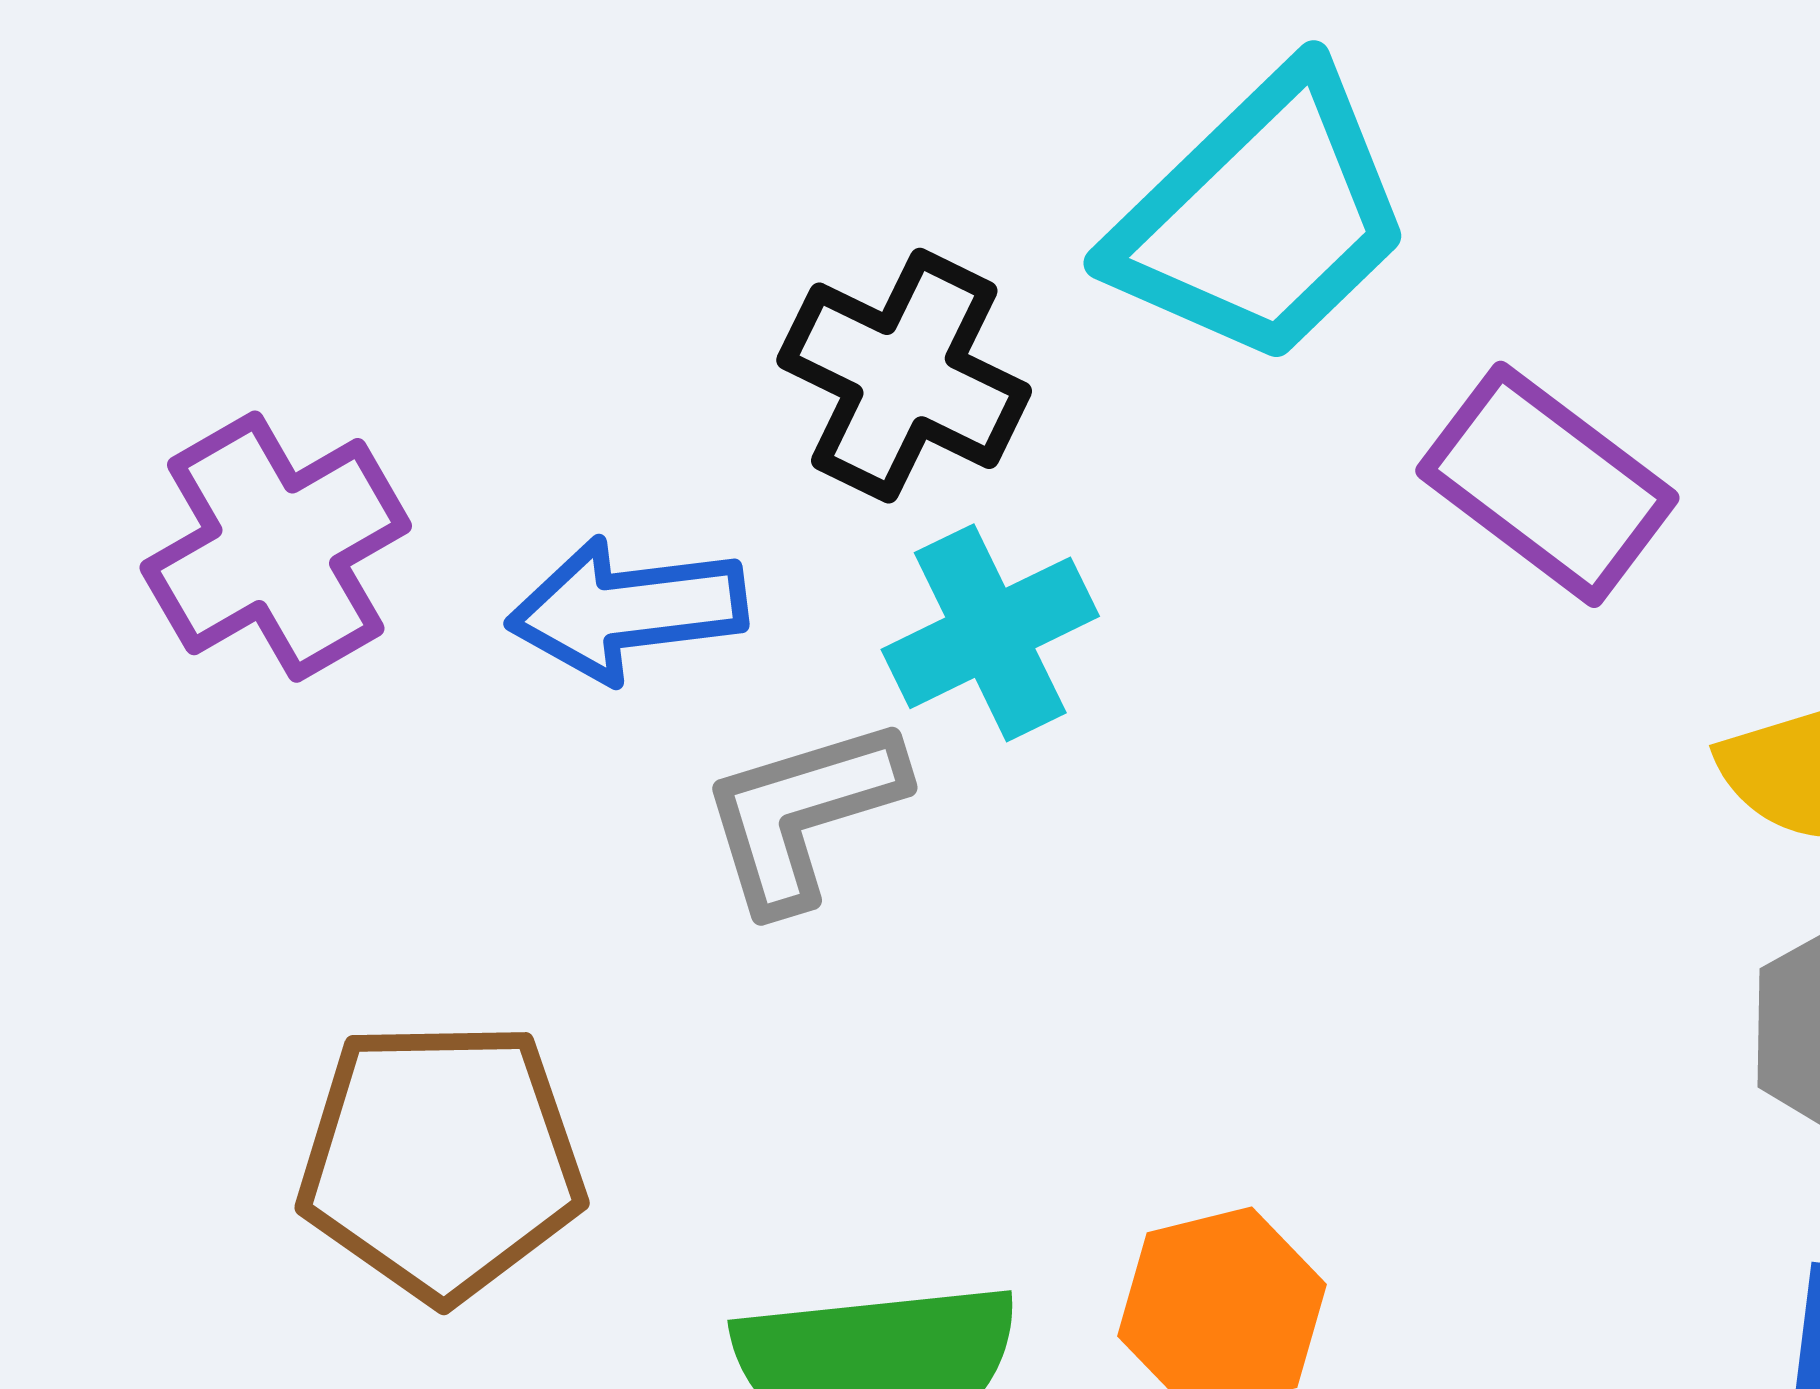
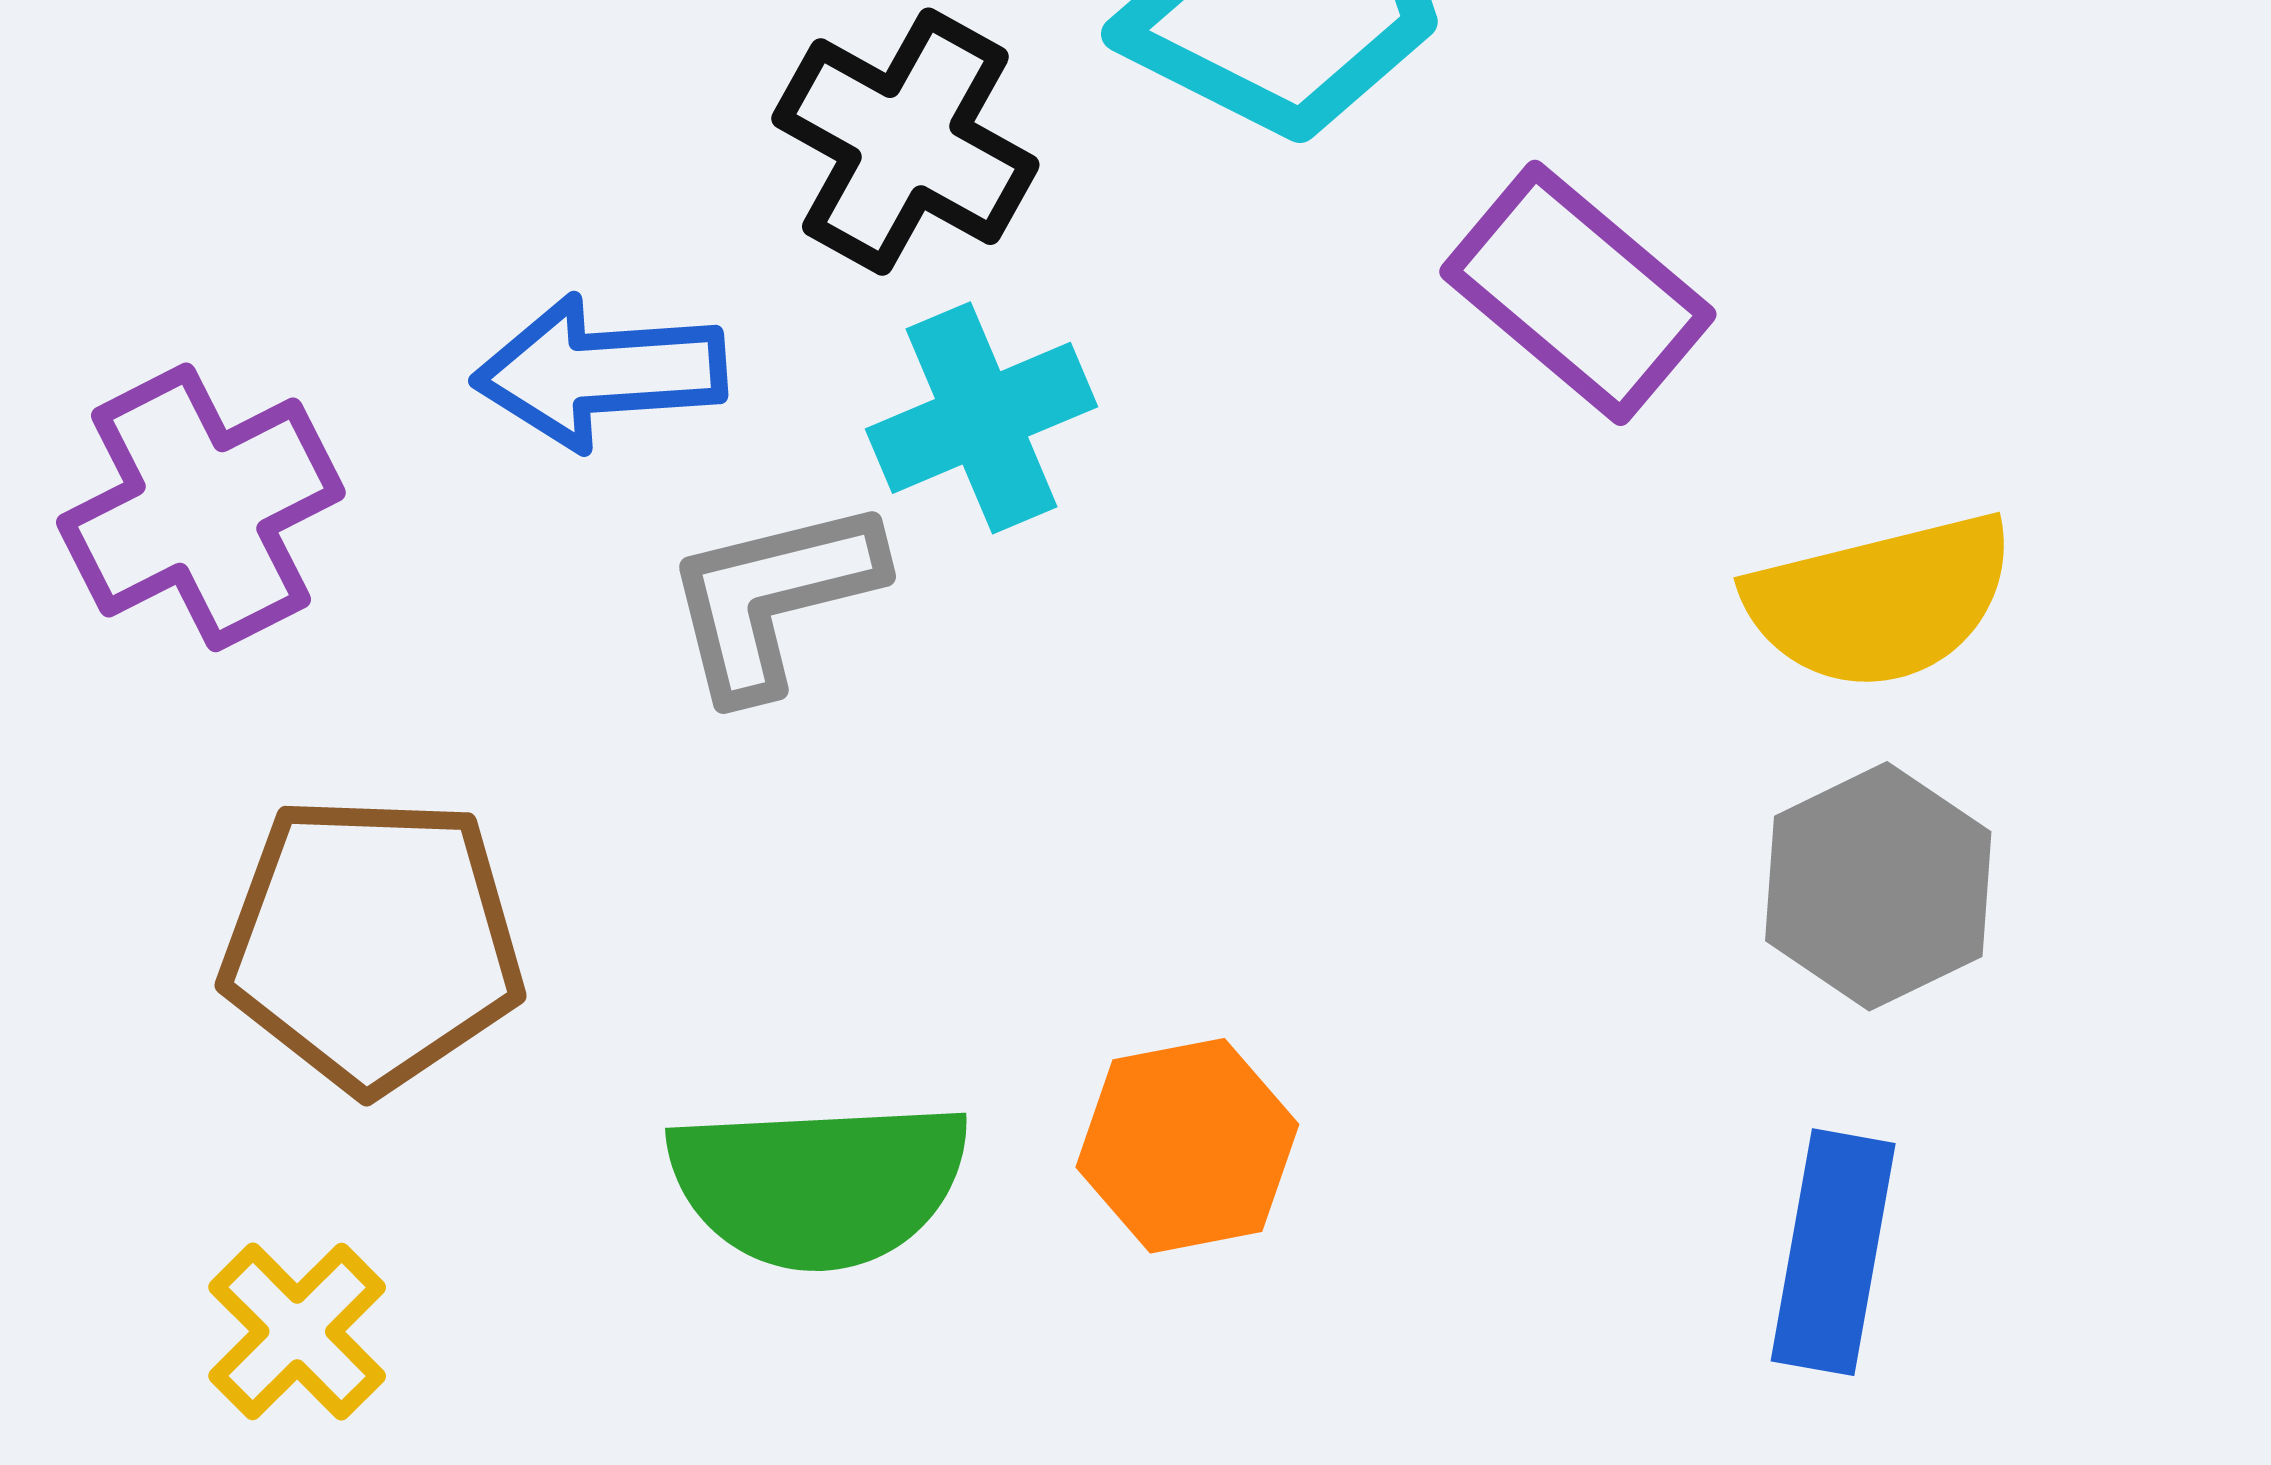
purple cross: (276, 547) -> (201, 507), moved

